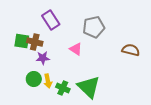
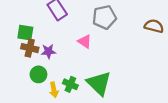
brown cross: (35, 42) -> (30, 48), moved
brown semicircle: (131, 50) -> (154, 26), moved
yellow arrow: (48, 81) -> (54, 90), moved

